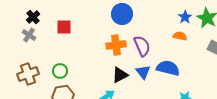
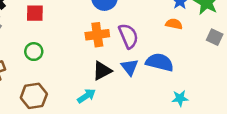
green circle: (60, 71) -> (34, 52), moved

